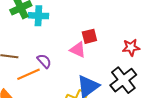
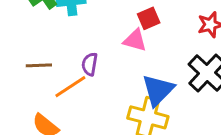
purple semicircle: (44, 61) -> (90, 64), turned -119

